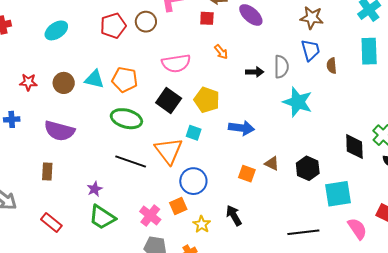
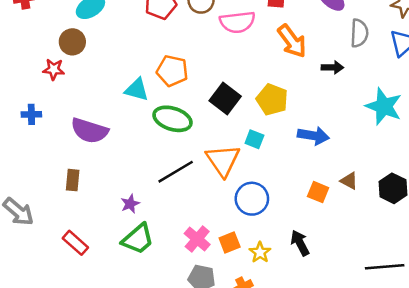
orange arrow: (221, 52) -> (292, 41), size x1.8
pink semicircle: (176, 63) -> (237, 22), moved
gray semicircle: (281, 67) -> (359, 33), moved
cyan triangle: (94, 79) -> (137, 90), moved
brown circle: (64, 83) -> (72, 42), moved
black line: (131, 161) -> (176, 172), turned -52
orange square: (178, 206) -> (230, 243), moved
green trapezoid: (102, 217) -> (138, 239), turned -76

